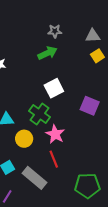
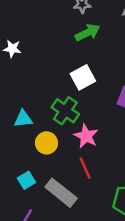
green arrow: (47, 53) -> (88, 33), moved

